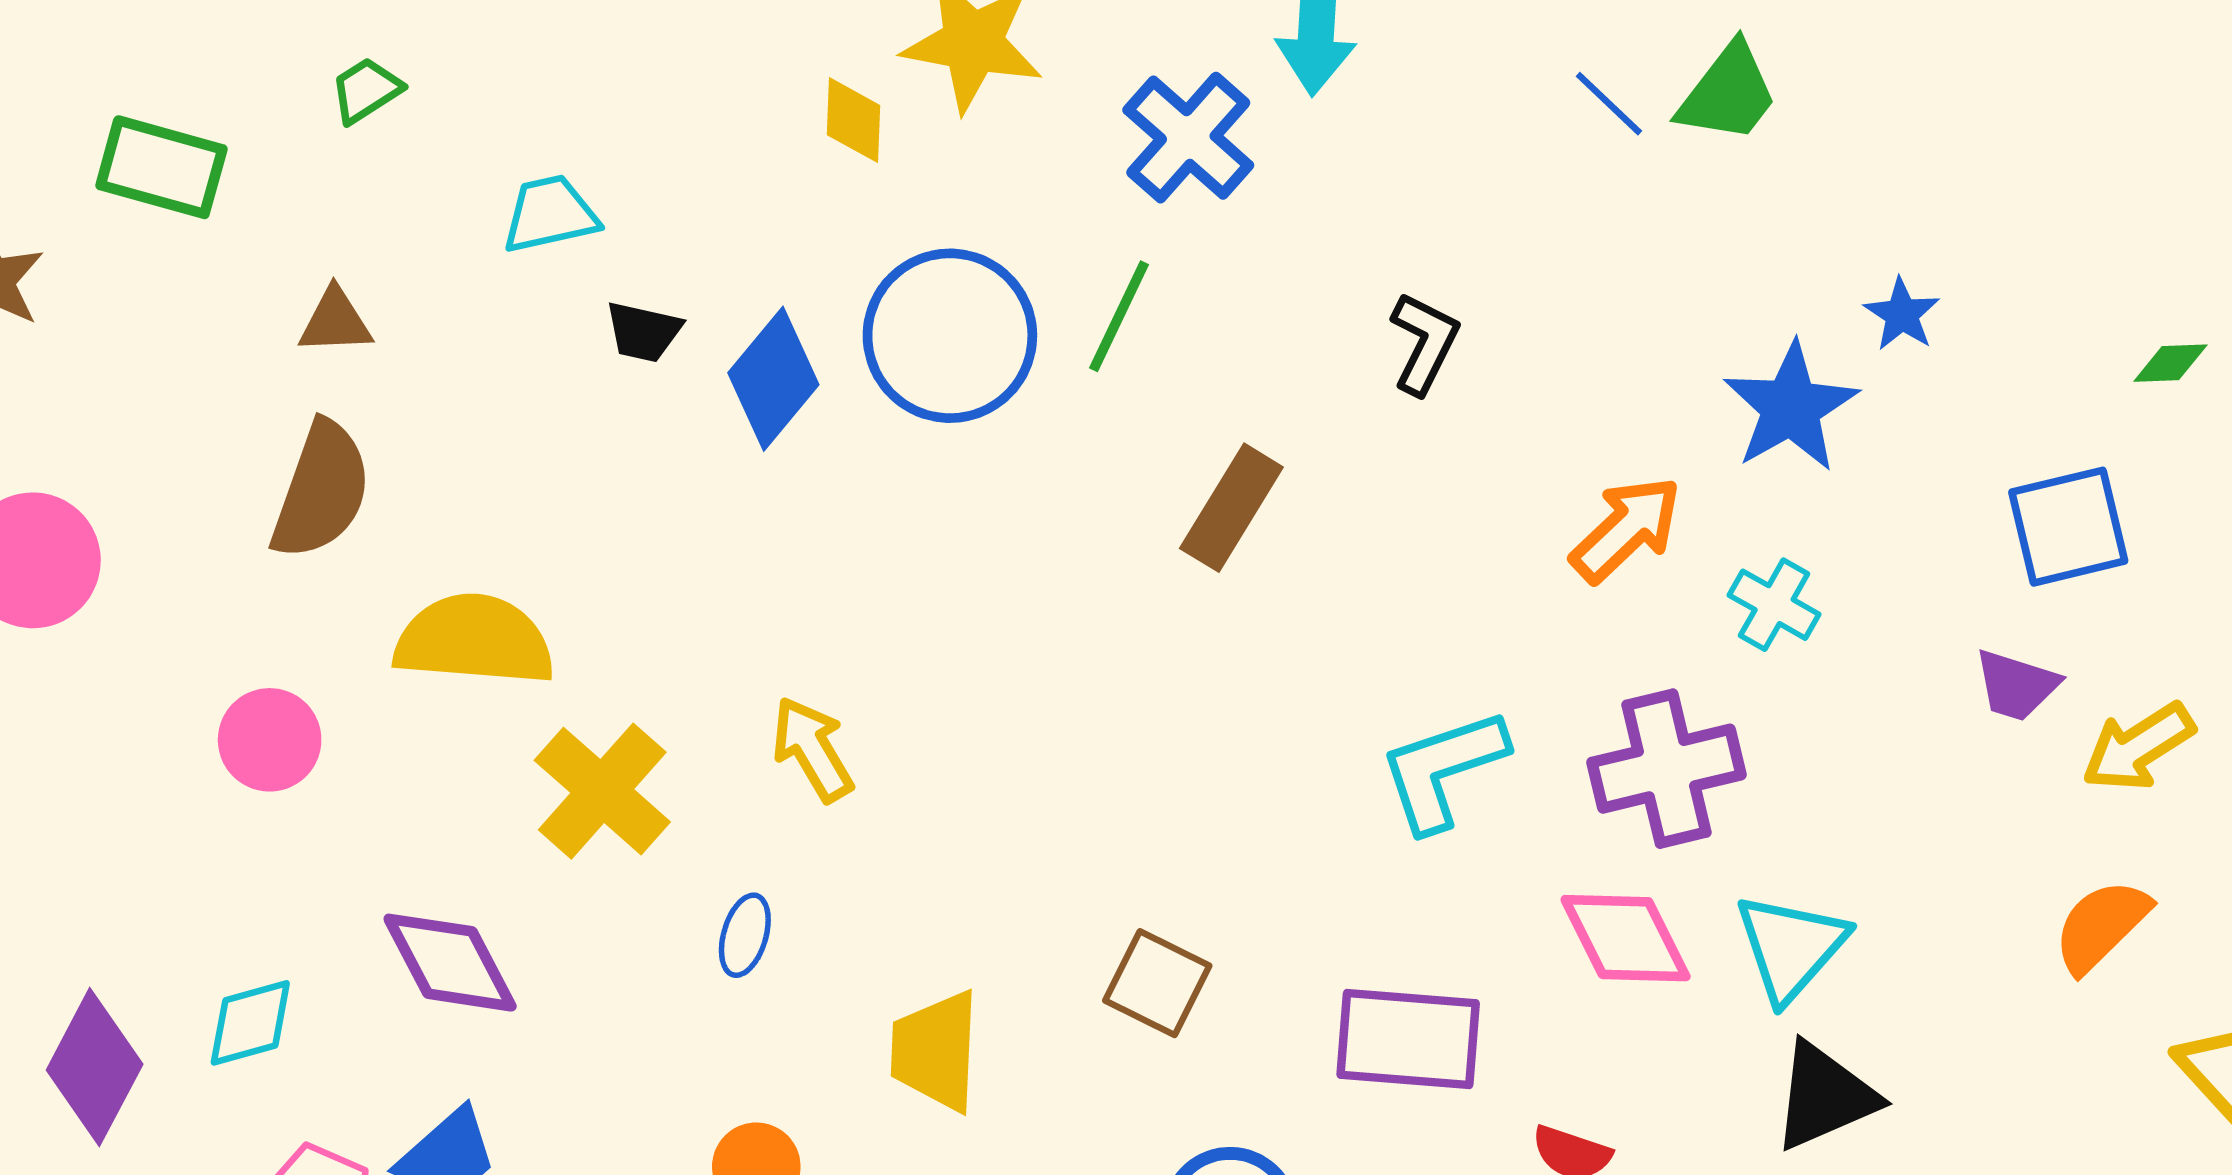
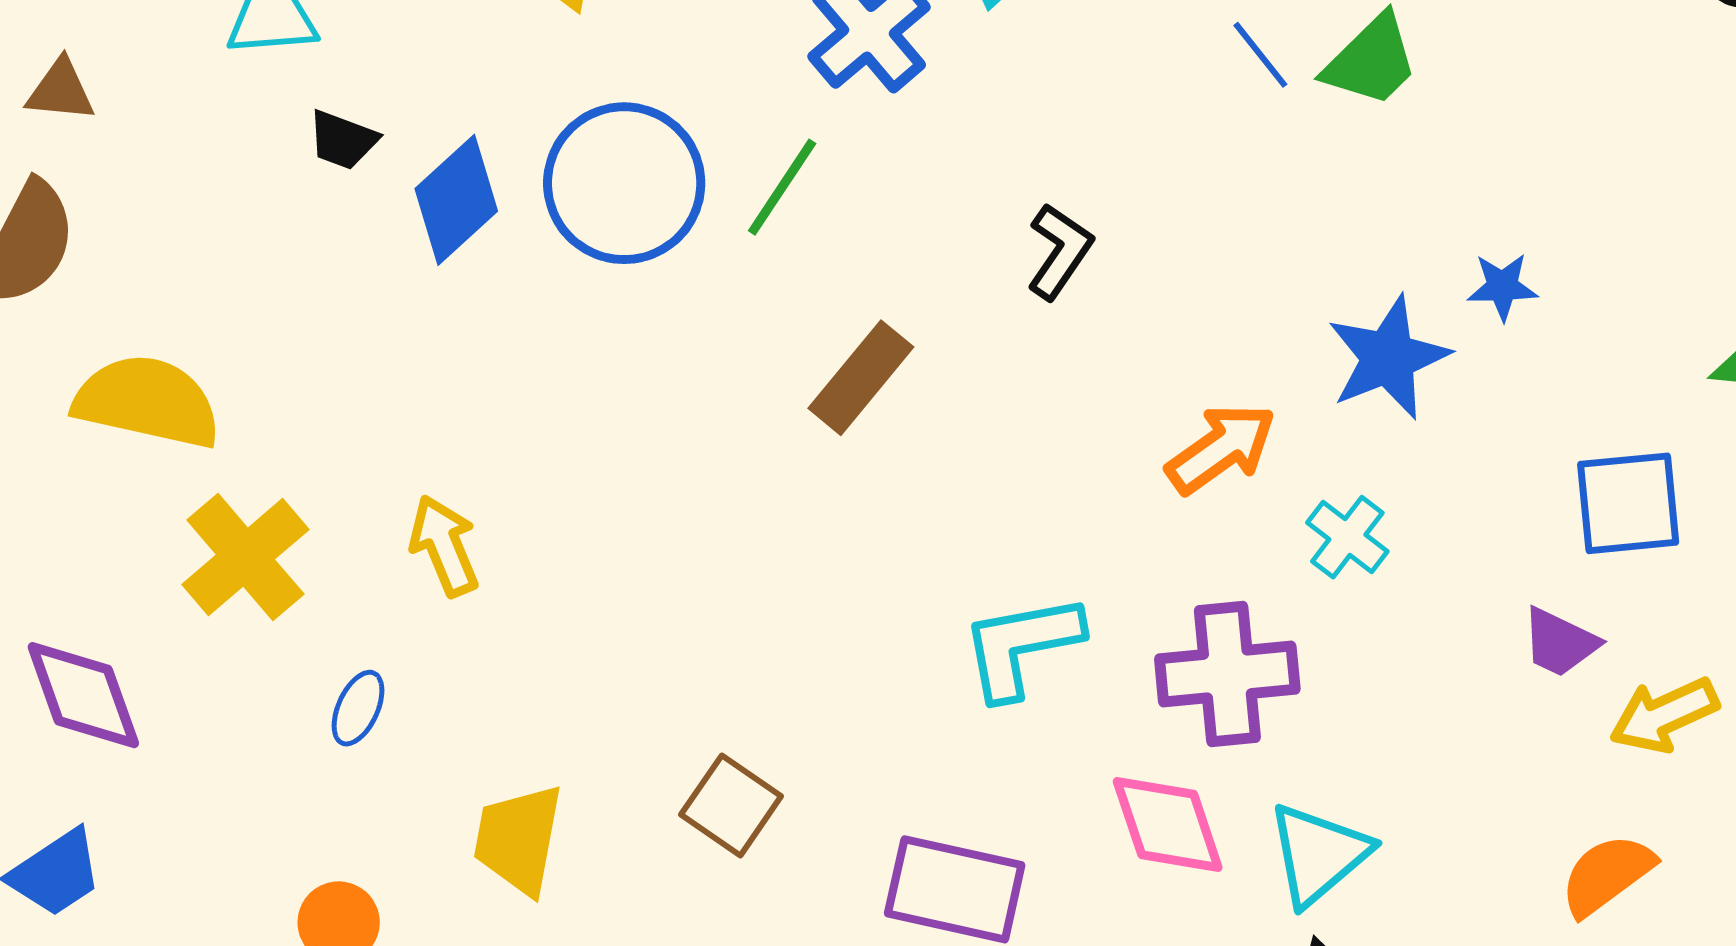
blue star: (1902, 314) -> (1502, 287), turned 30

